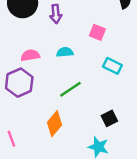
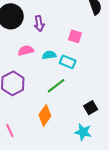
pink semicircle: (30, 55) -> (26, 50), moved
cyan rectangle: (112, 66) -> (68, 62), moved

